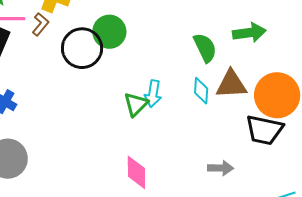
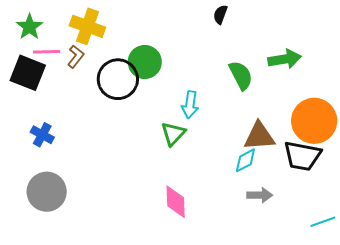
brown triangle: (231, 84) -> (259, 136), moved
cyan diamond: (201, 91) -> (245, 160), moved, turned 60
cyan arrow: (153, 94) -> (190, 105), moved

